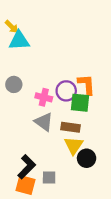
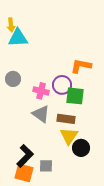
yellow arrow: (12, 27) -> (11, 25), turned 40
orange L-shape: (87, 84) -> (81, 66), moved, turned -75

